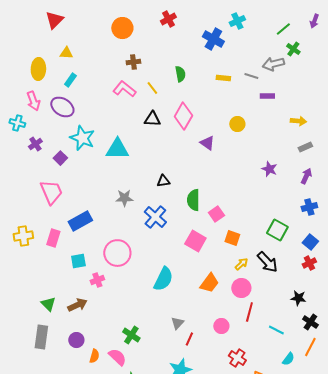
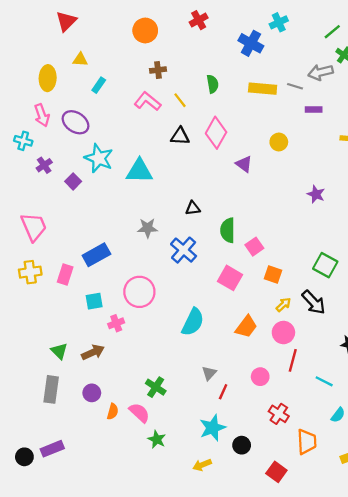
yellow rectangle: (223, 78) -> (263, 89), size x1.6
cyan rectangle: (70, 80) -> (99, 85), moved
pink trapezoid: (51, 192) -> (34, 227), moved

